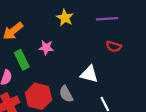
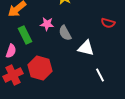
gray semicircle: (66, 94) -> (65, 33), moved

